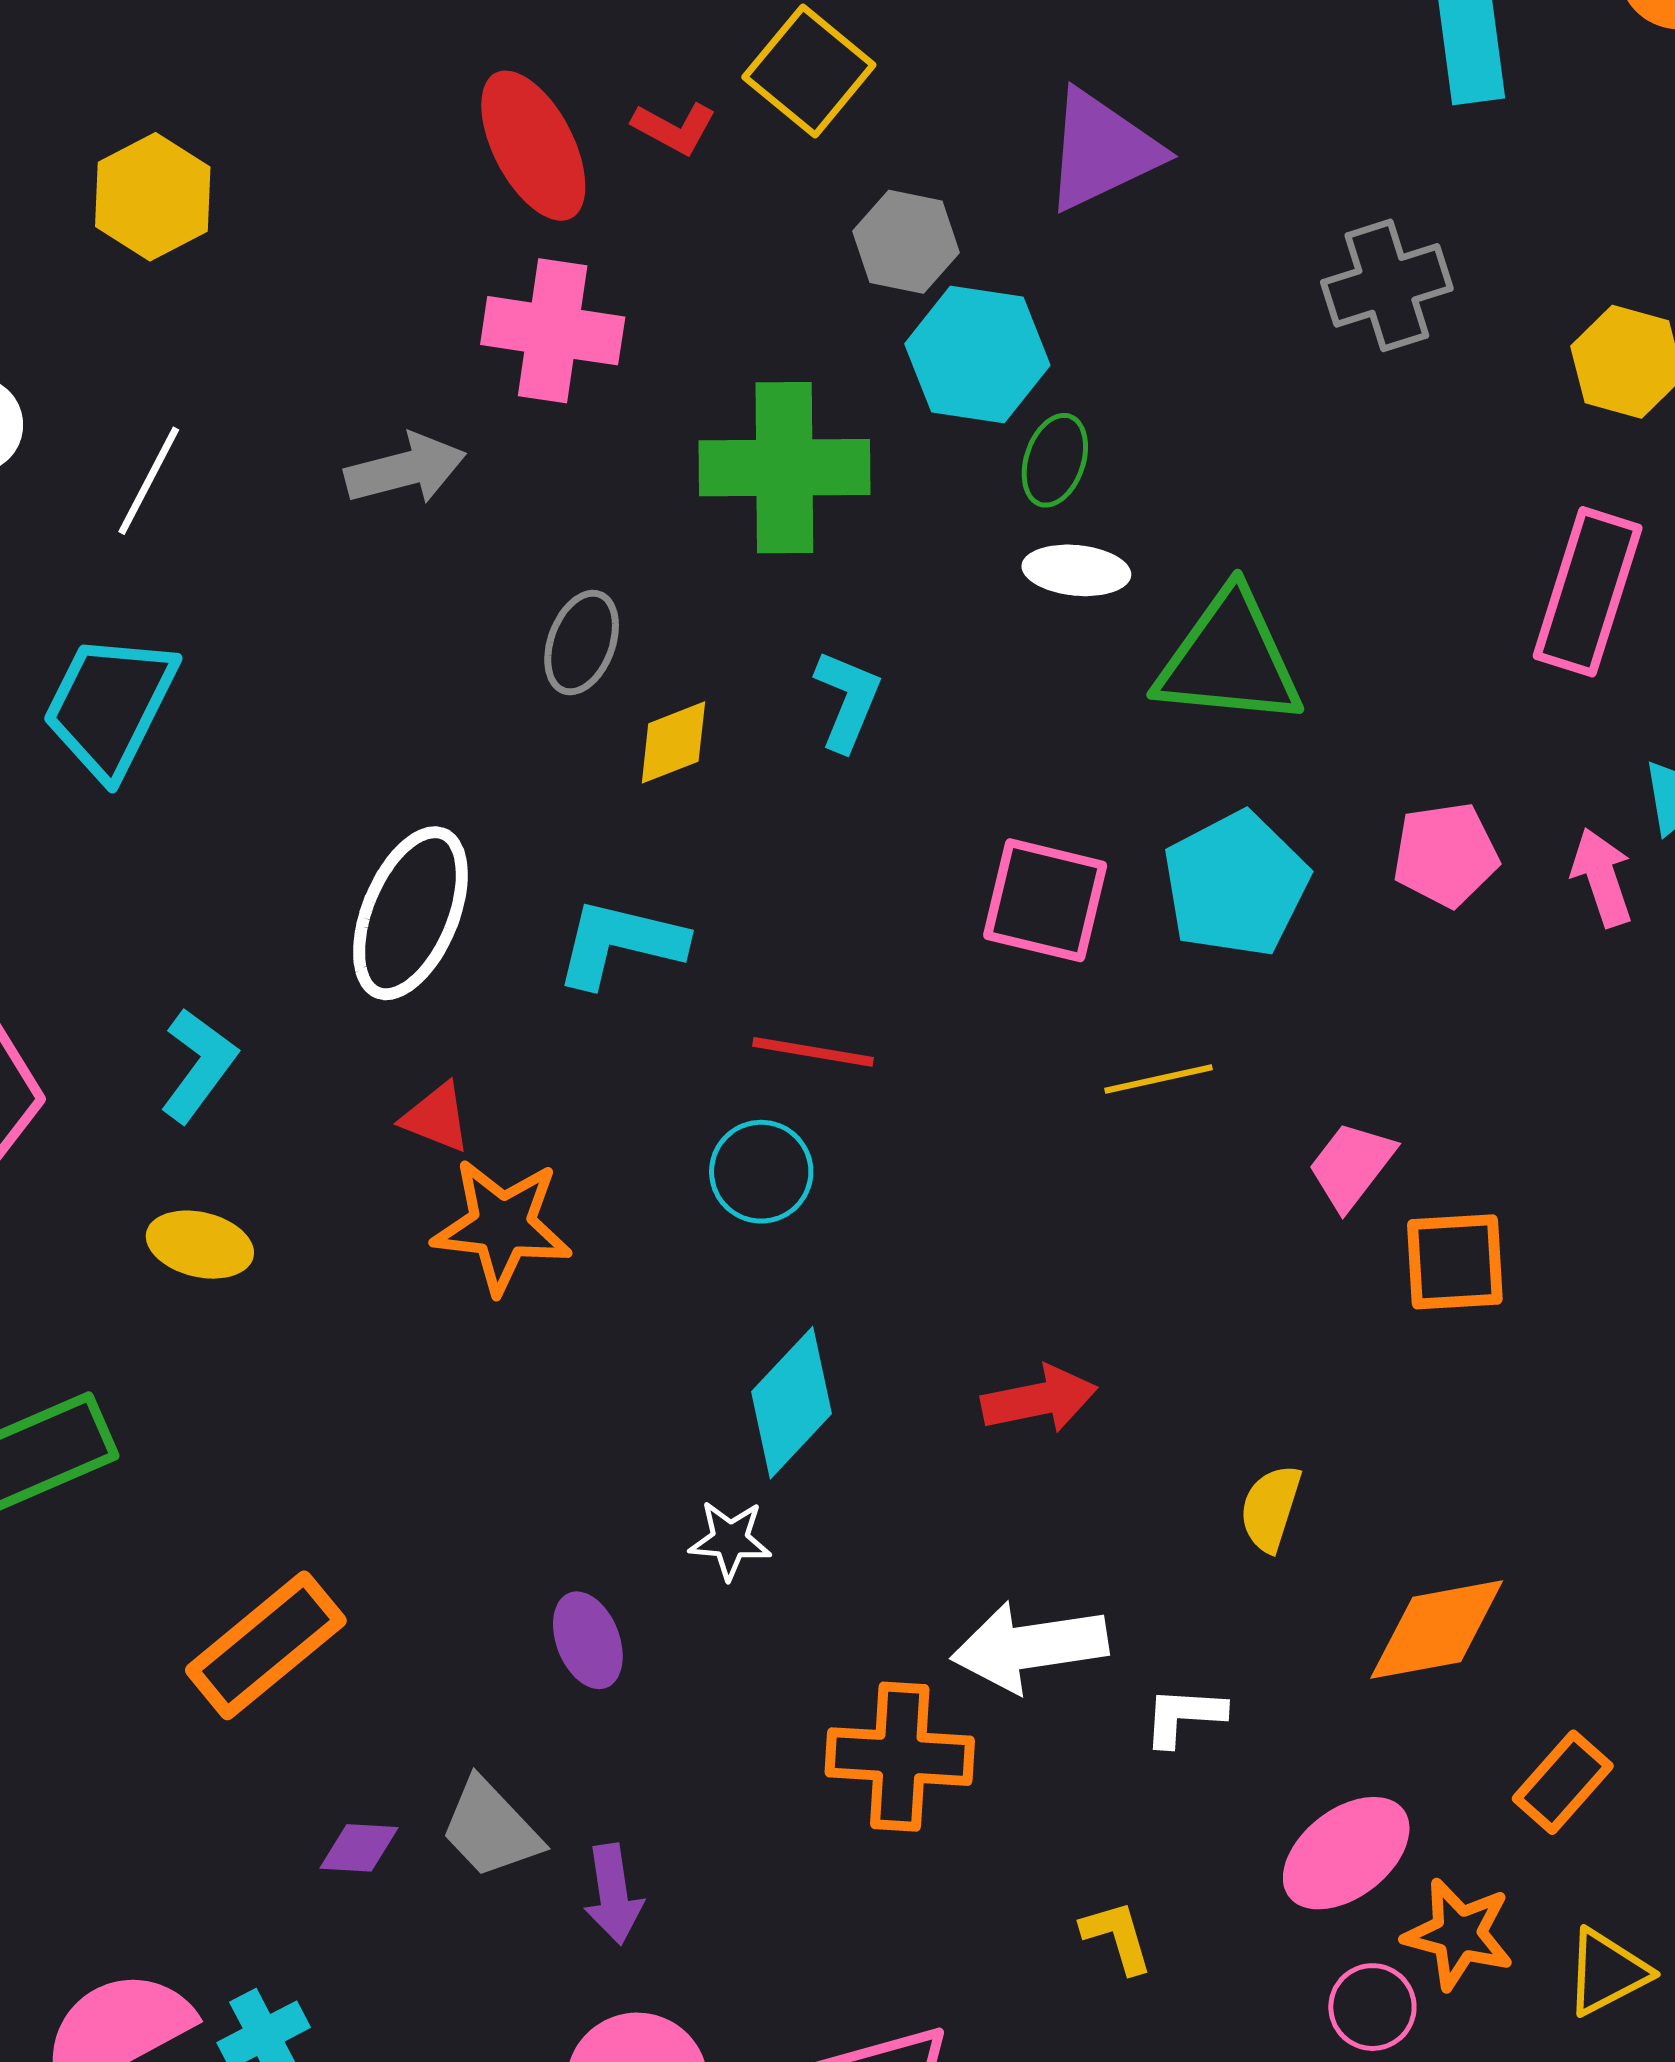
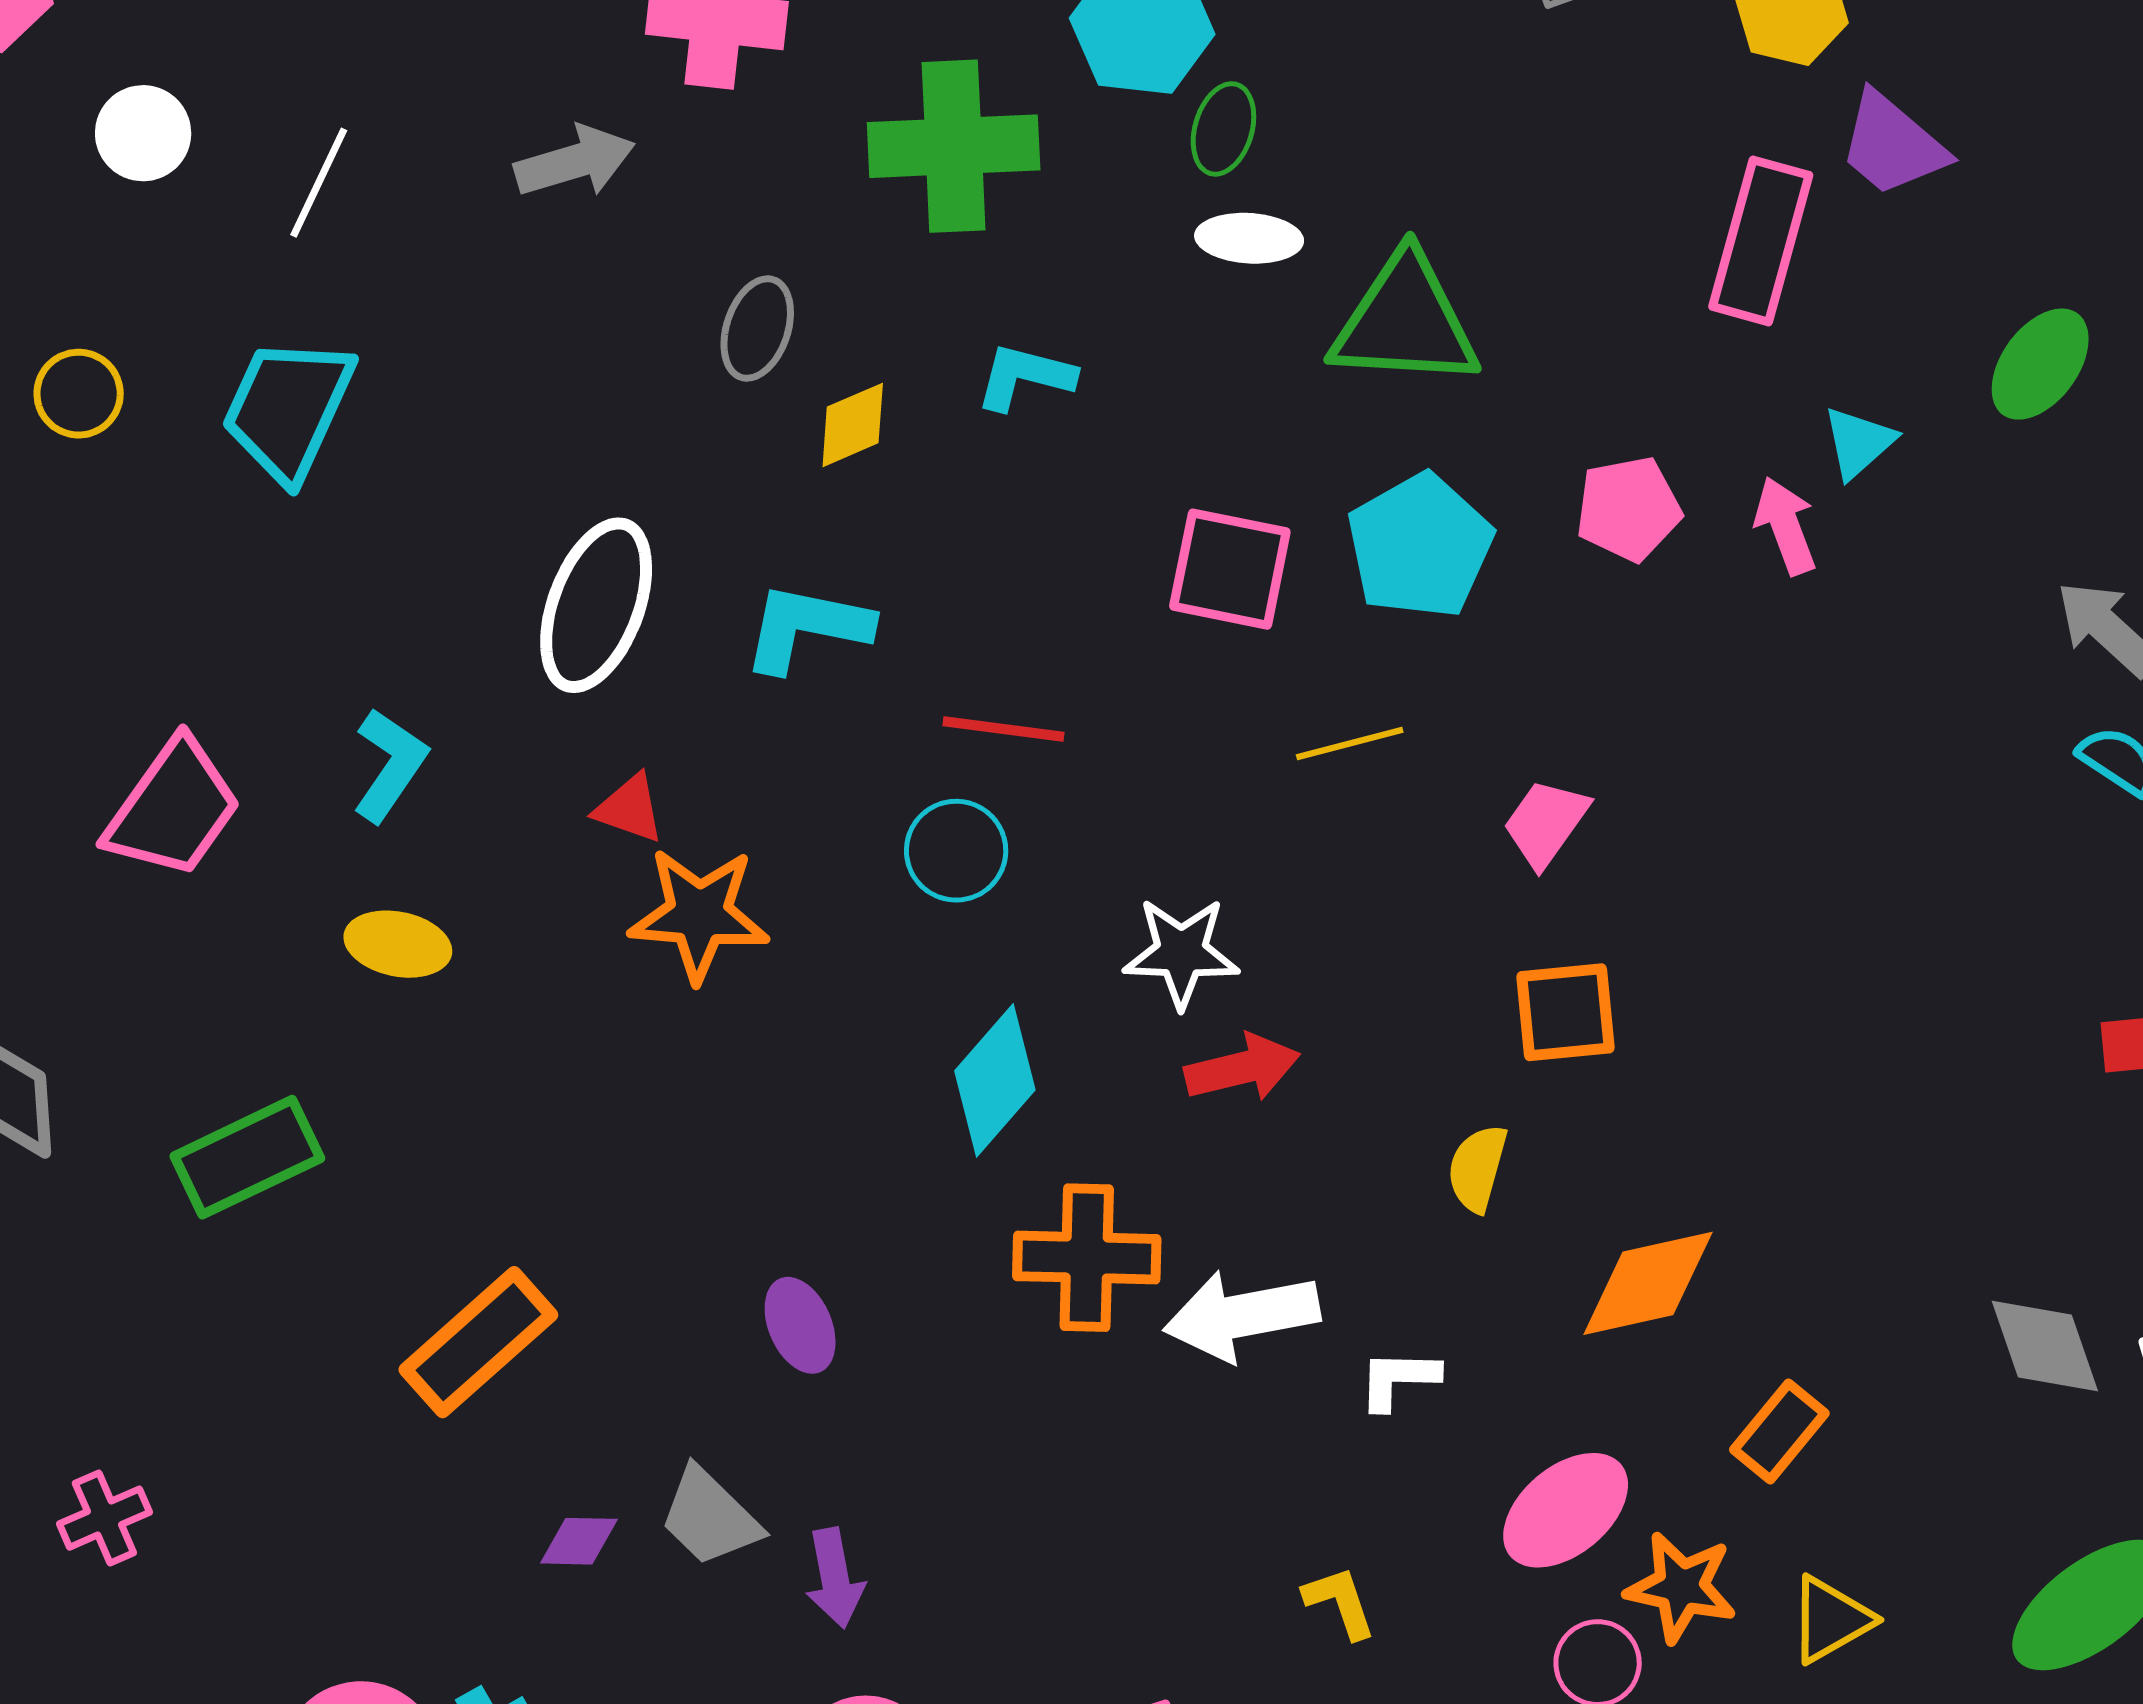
cyan L-shape: (847, 700) -> (1025, 377), turned -96
orange square: (1455, 1262) -> (1566, 1012), moved
white star: (730, 1540) -> (1181, 953), moved, size x1.4
orange cross: (900, 1757) -> (1087, 1258), moved

